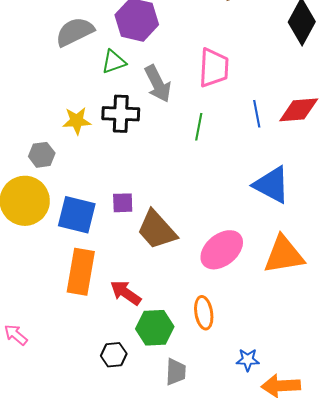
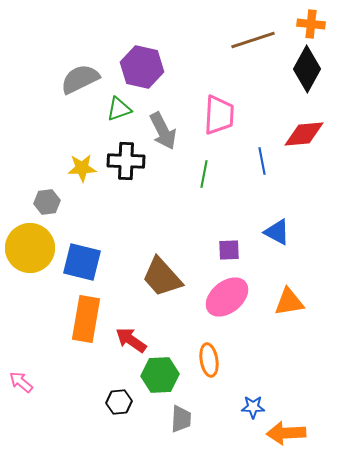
red diamond: (299, 110) -> (304, 134), moved
blue triangle: (272, 185) -> (277, 232), size x0.7
purple square: (123, 203) -> (229, 250), moved
orange triangle: (284, 255) -> (289, 302), size x0.7

